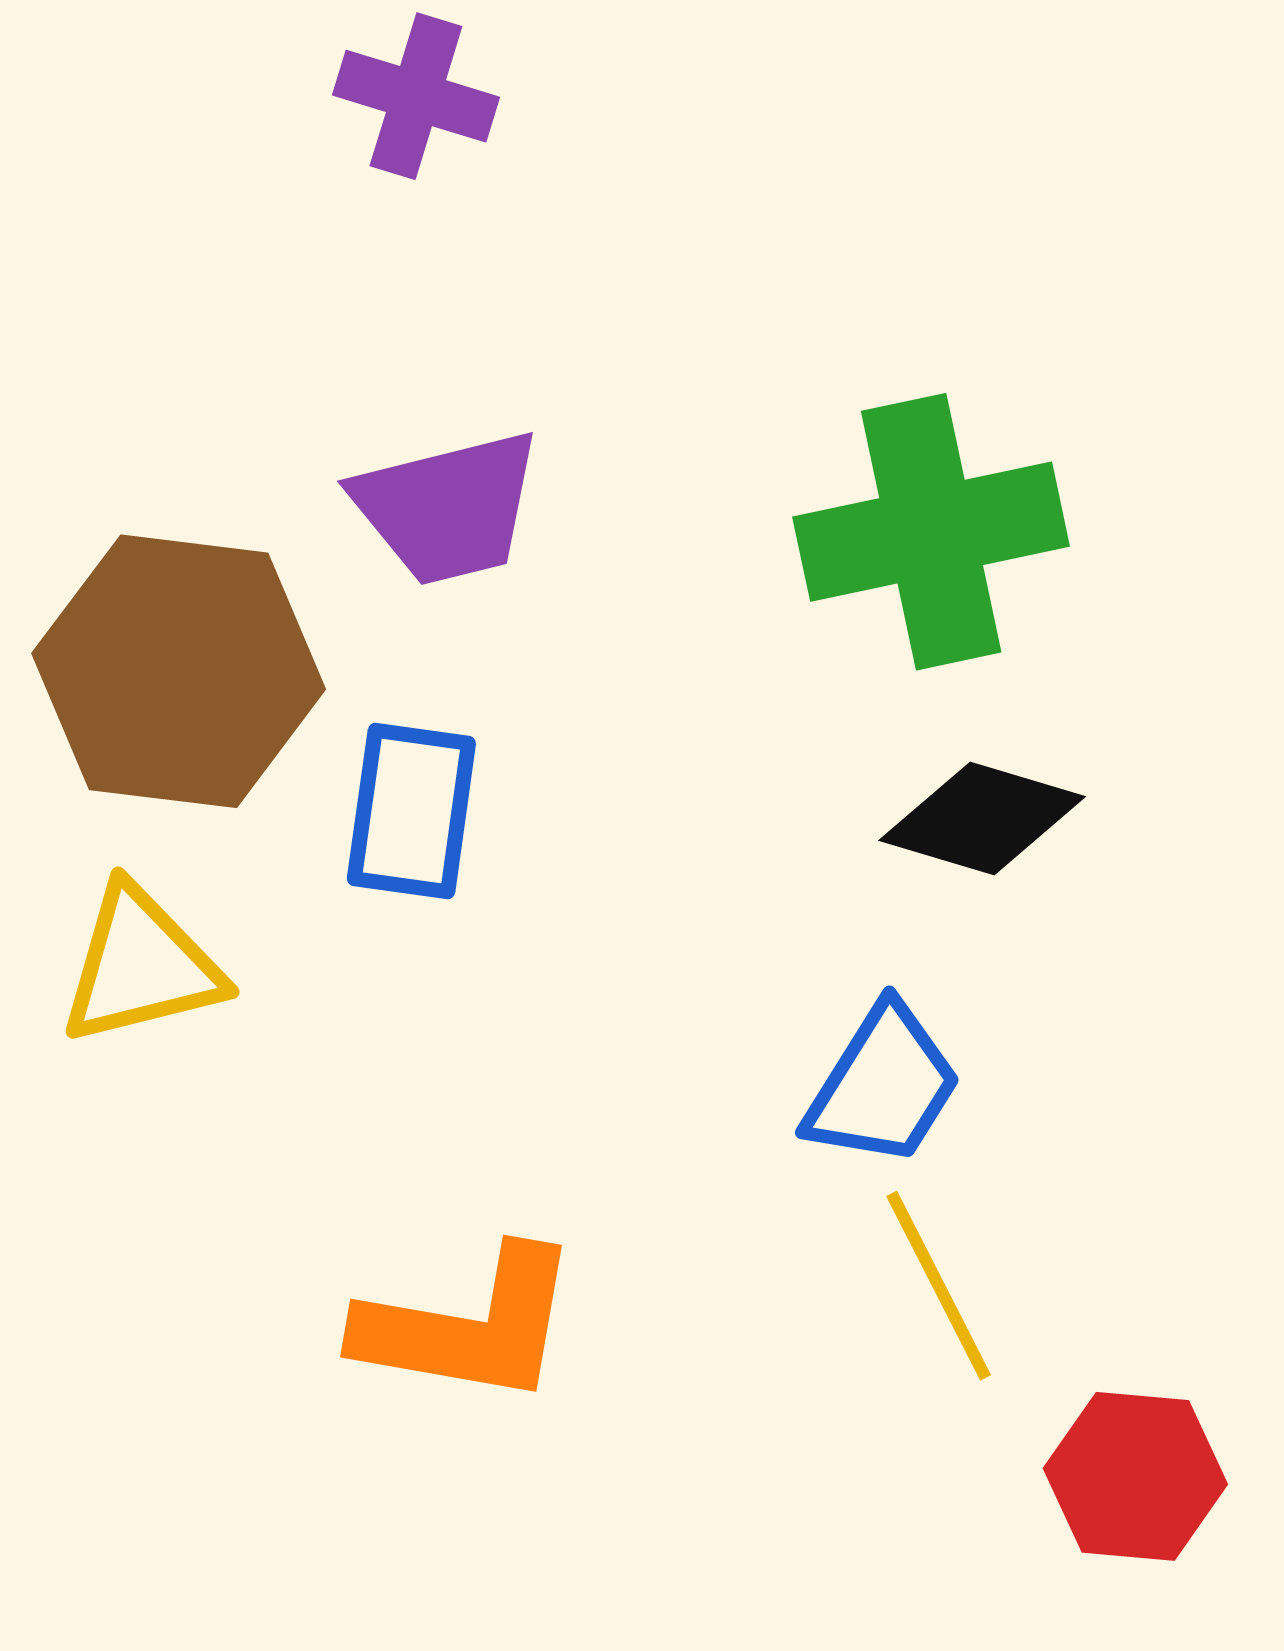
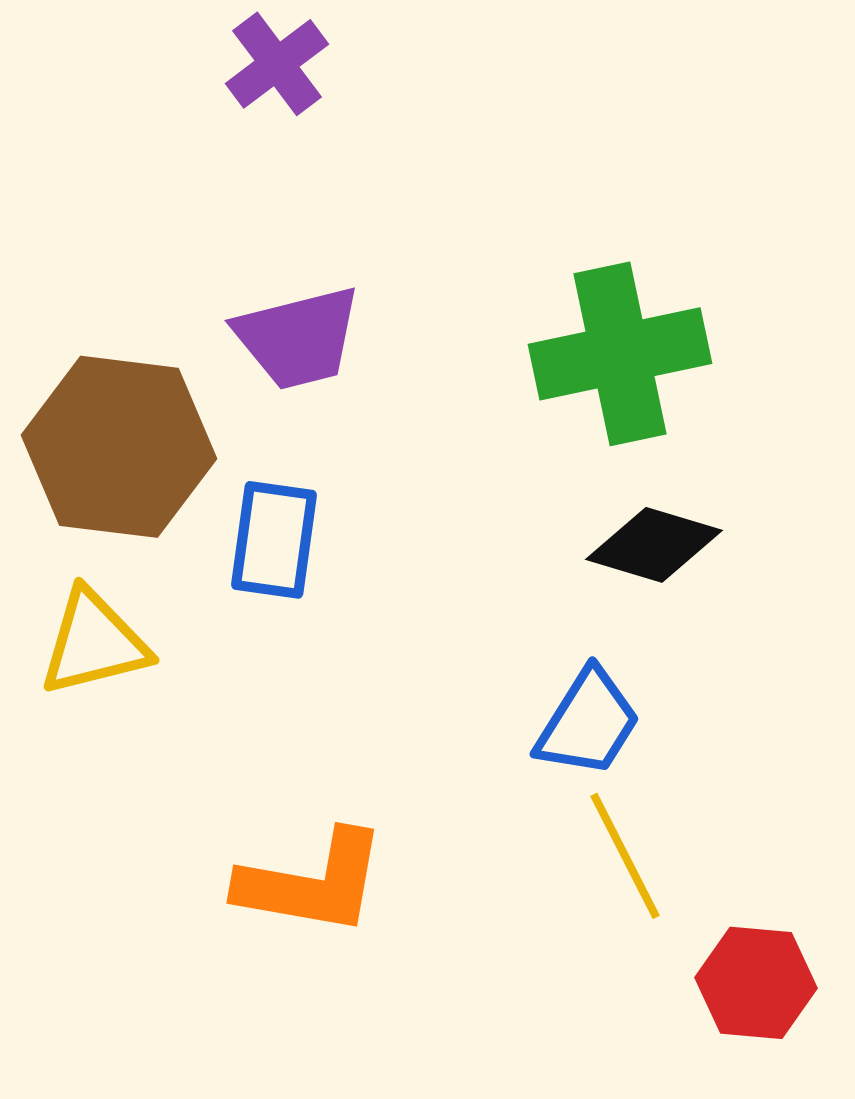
purple cross: (416, 96) -> (277, 64), turned 36

